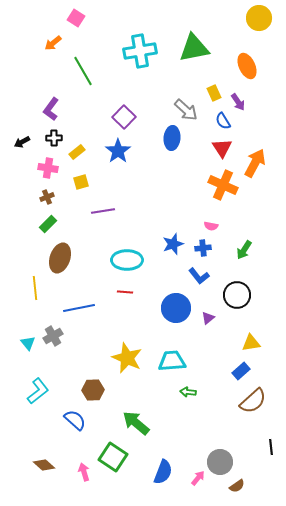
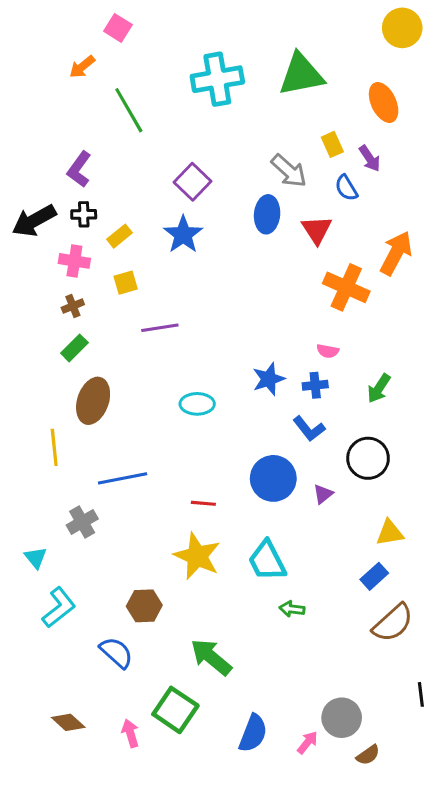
black arrow: (22, 142) -> (34, 221), size x1.8
red triangle: (222, 148) -> (317, 230), moved
cyan ellipse: (127, 260) -> (197, 404), size x0.7
red line: (125, 292) -> (203, 503), moved
cyan triangle: (28, 343) -> (36, 558), moved
cyan trapezoid: (172, 361) -> (267, 561), turned -112

